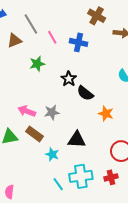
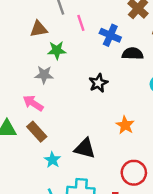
brown triangle: (14, 41) -> (39, 29), moved
black star: (69, 79) -> (98, 83), moved
black semicircle: (85, 93) -> (133, 54), moved, turned 132
gray star: (52, 112) -> (44, 75), moved

